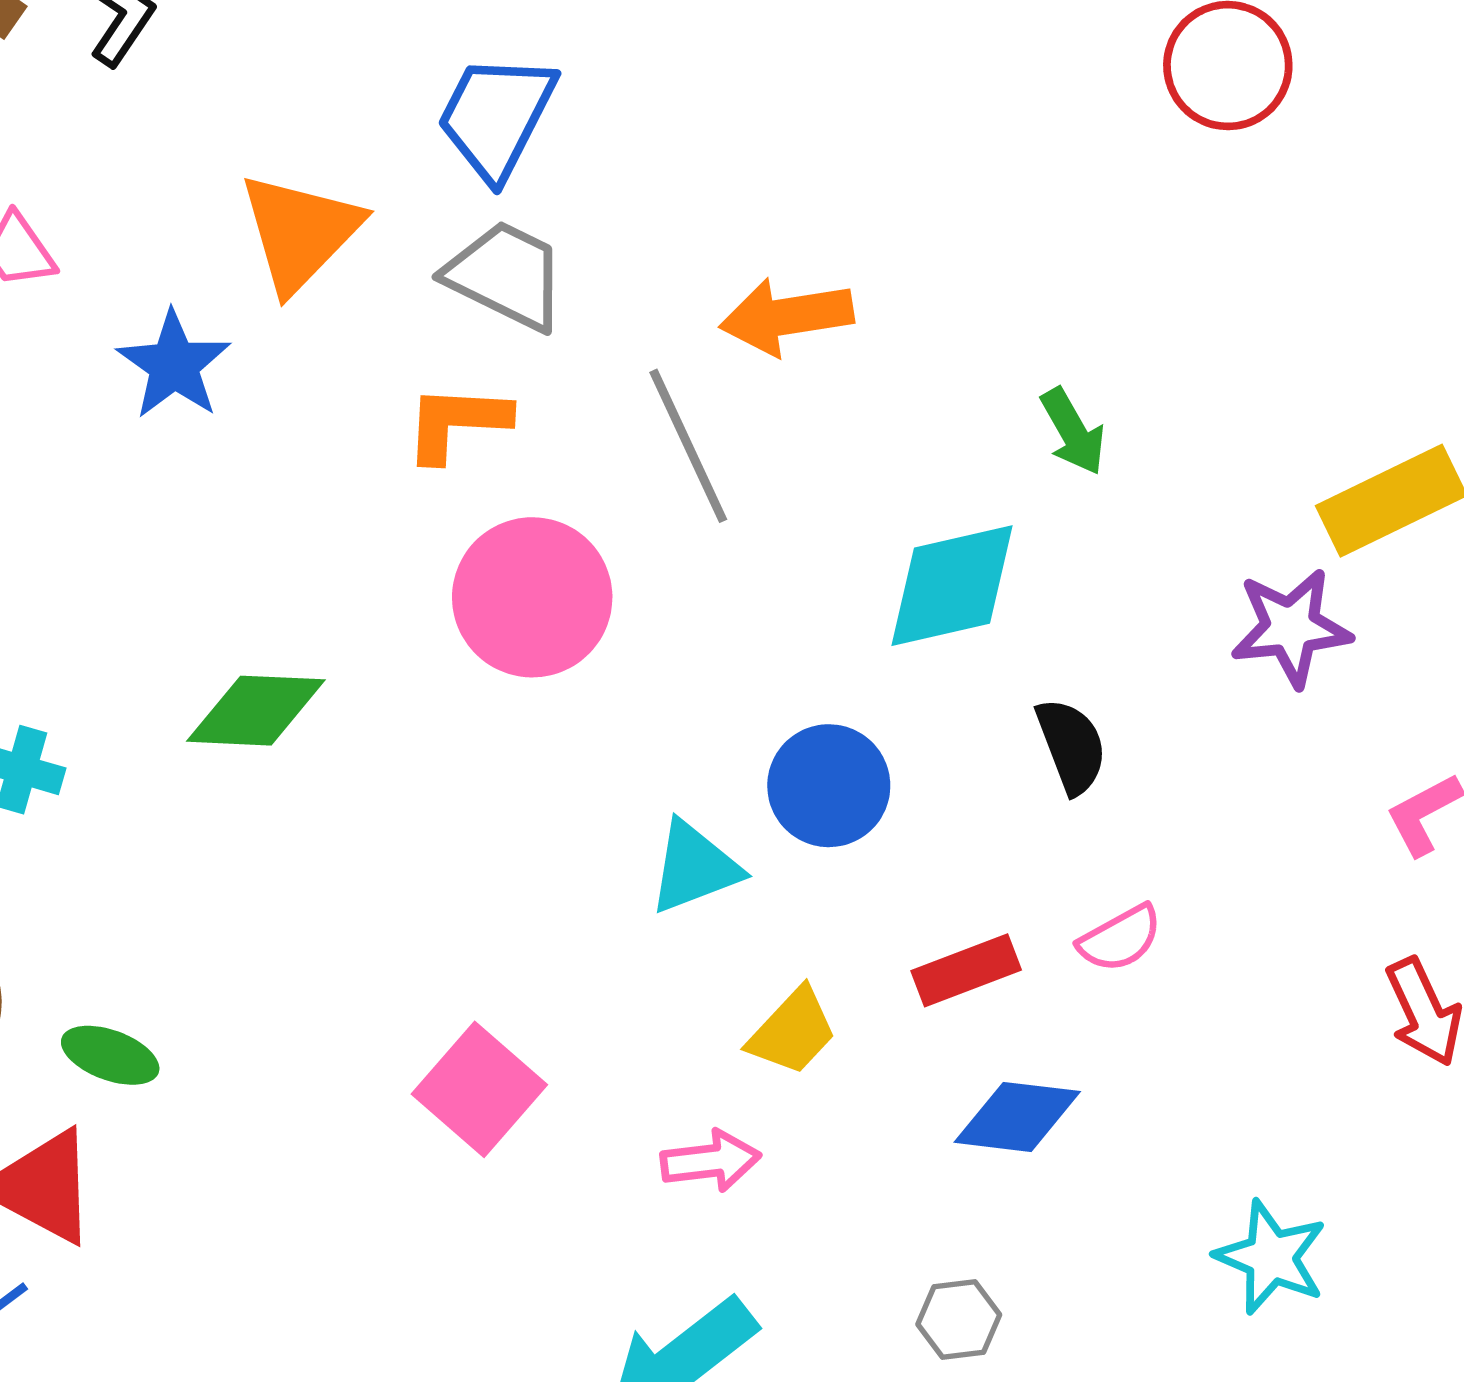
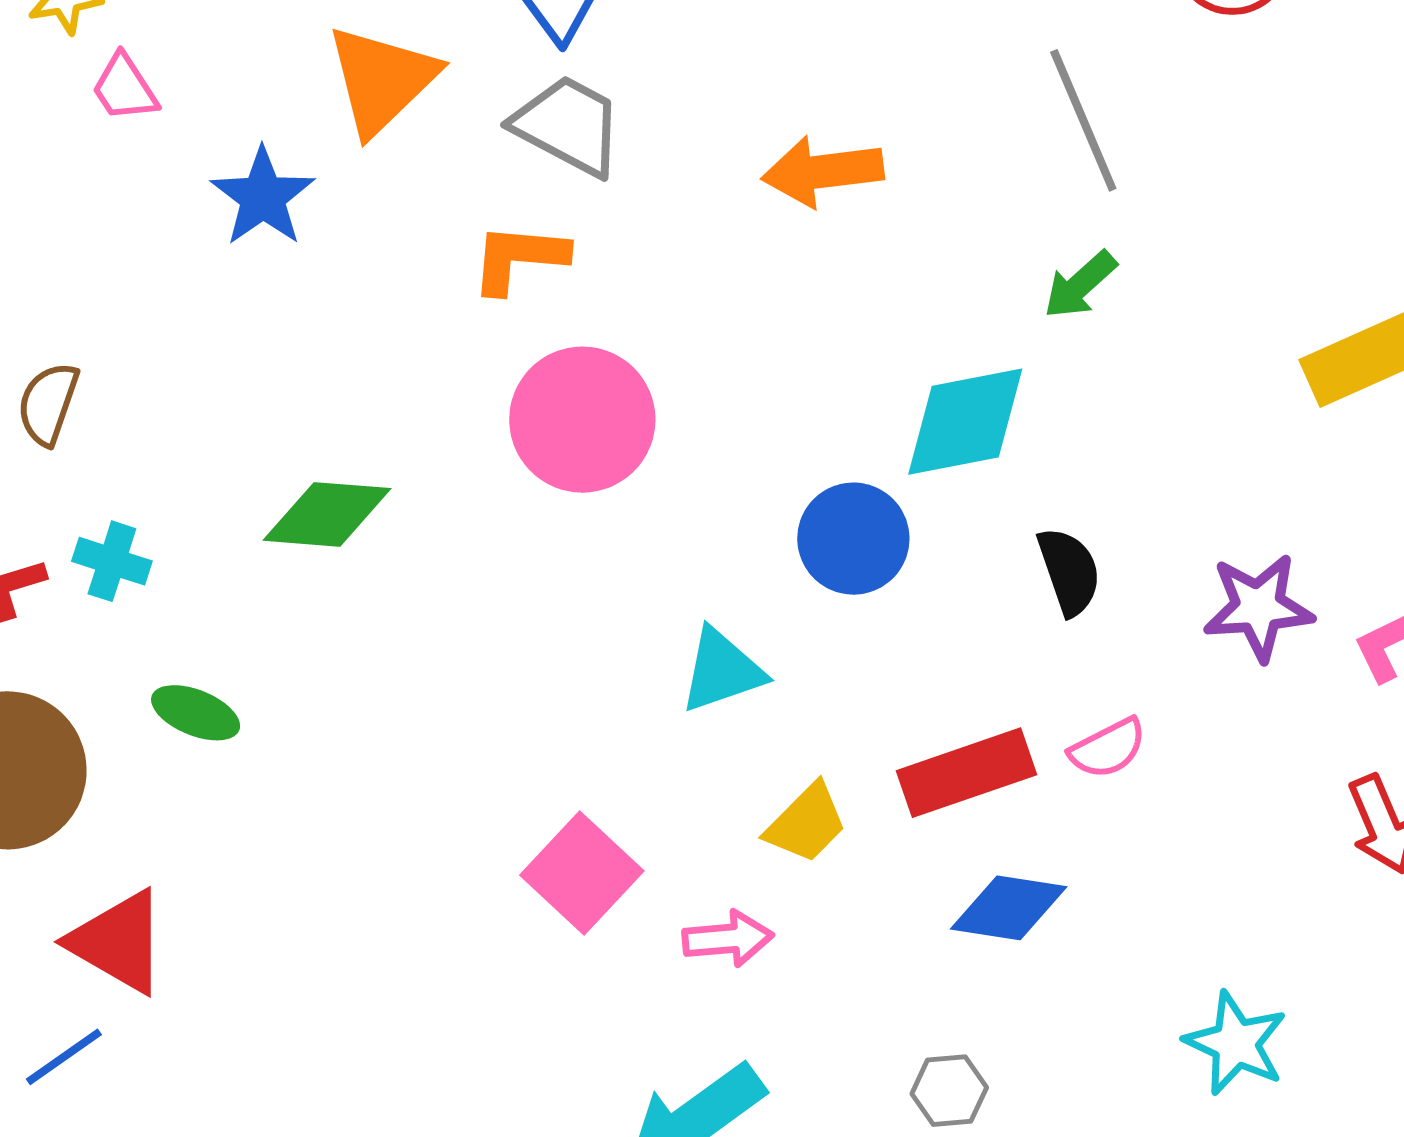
green arrow: (1073, 432) -> (1080, 285), turned 76
gray line: (688, 446) -> (1083, 120), moved
purple star: (1291, 628) -> (1258, 607), moved
blue circle: (829, 786) -> (853, 539), moved
red rectangle: (966, 970) -> (967, 773), size x1.4
green ellipse: (110, 1055) -> (196, 713), moved
pink square: (479, 1089) -> (582, 873), moved

